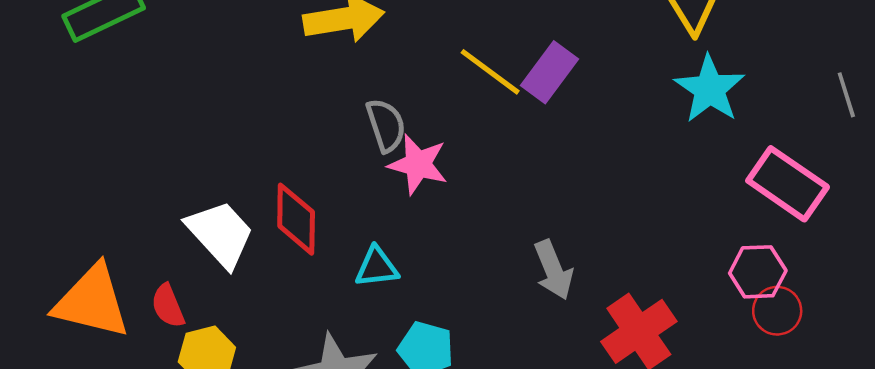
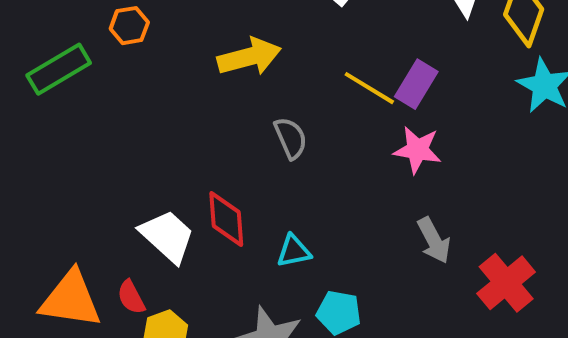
pink star: (418, 164) -> (417, 150), moved

